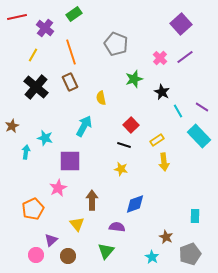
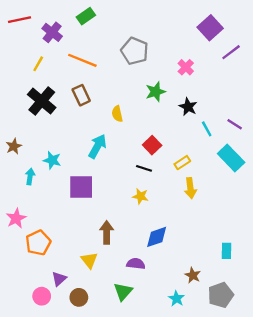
orange line: (71, 52) -> (82, 60), turned -50
purple line: (185, 57) -> (231, 52), moved
pink star: (58, 188) -> (16, 218), moved

